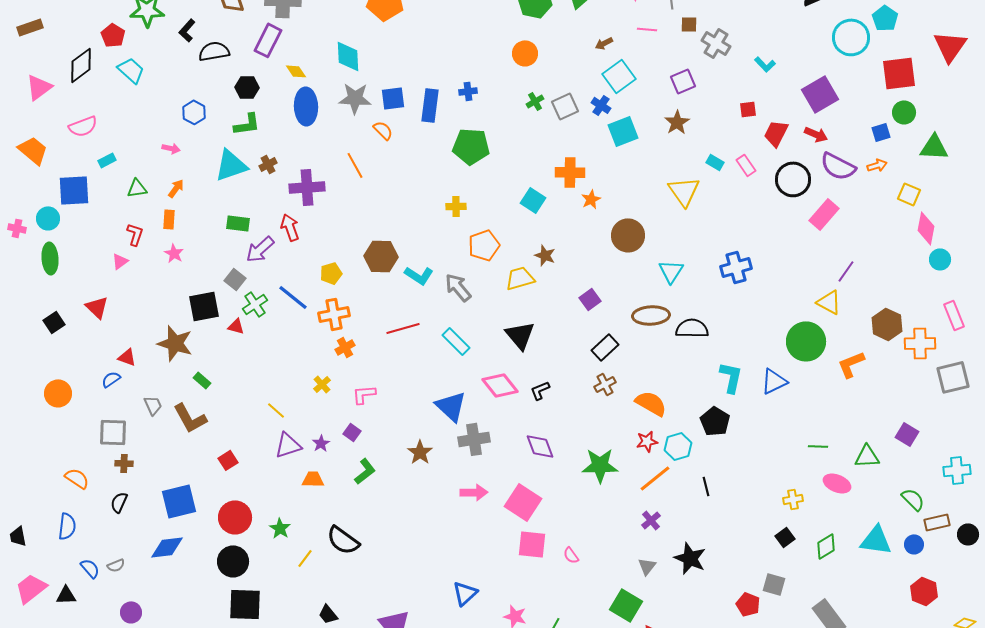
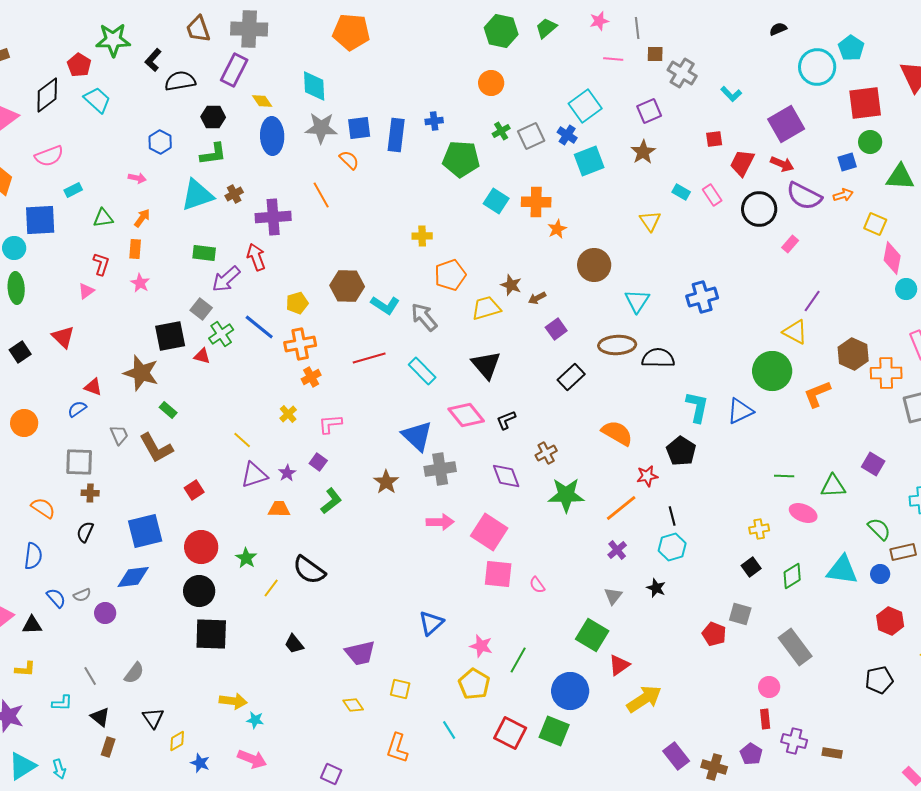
brown arrow: (604, 43) -> (537, 298), moved
green pentagon: (471, 146) -> (461, 159), moved
yellow triangle: (684, 191) -> (650, 221), size x0.7
cyan square: (533, 200) -> (496, 201), moved
pink rectangle: (824, 214) -> (790, 244), size x0.6
brown cross: (605, 384) -> (546, 453), moved
red star: (647, 441) -> (647, 476), moved
cyan hexagon: (678, 446) -> (672, 547), moved
black star: (690, 558) -> (656, 588), size x0.6
purple circle: (131, 612) -> (105, 613), moved

